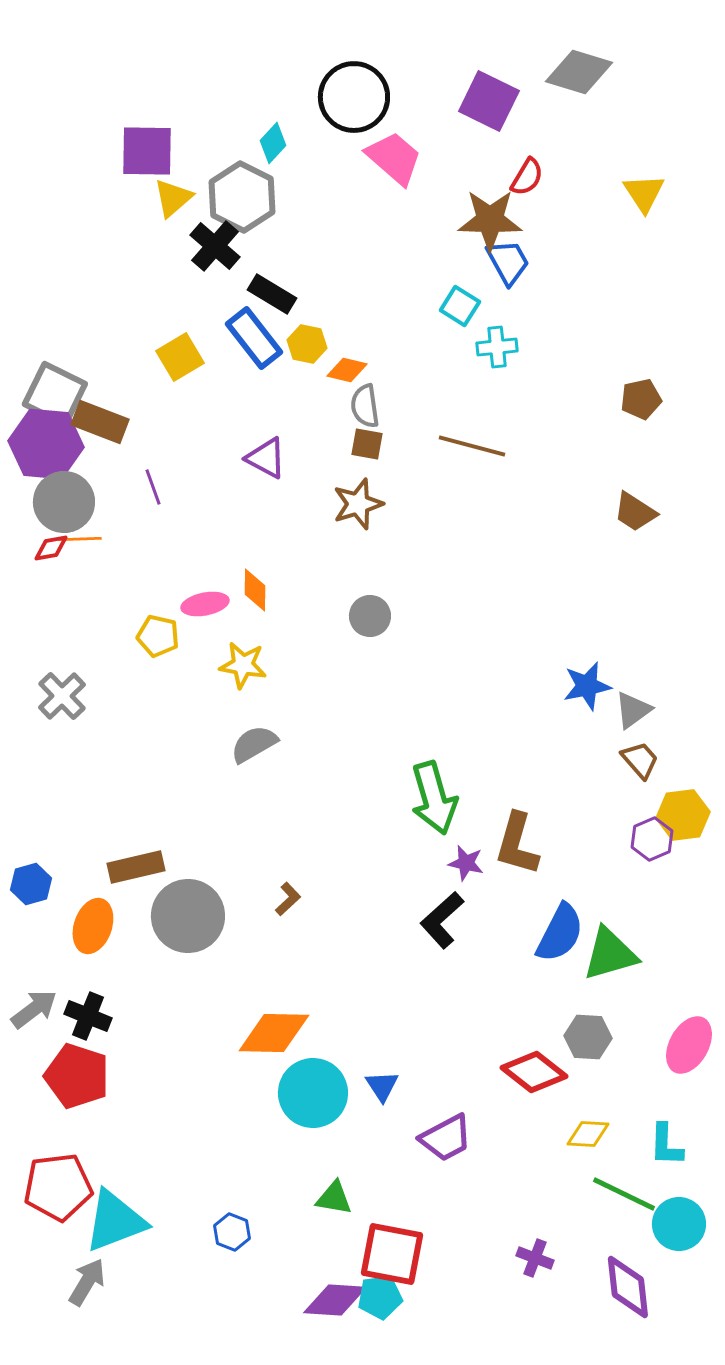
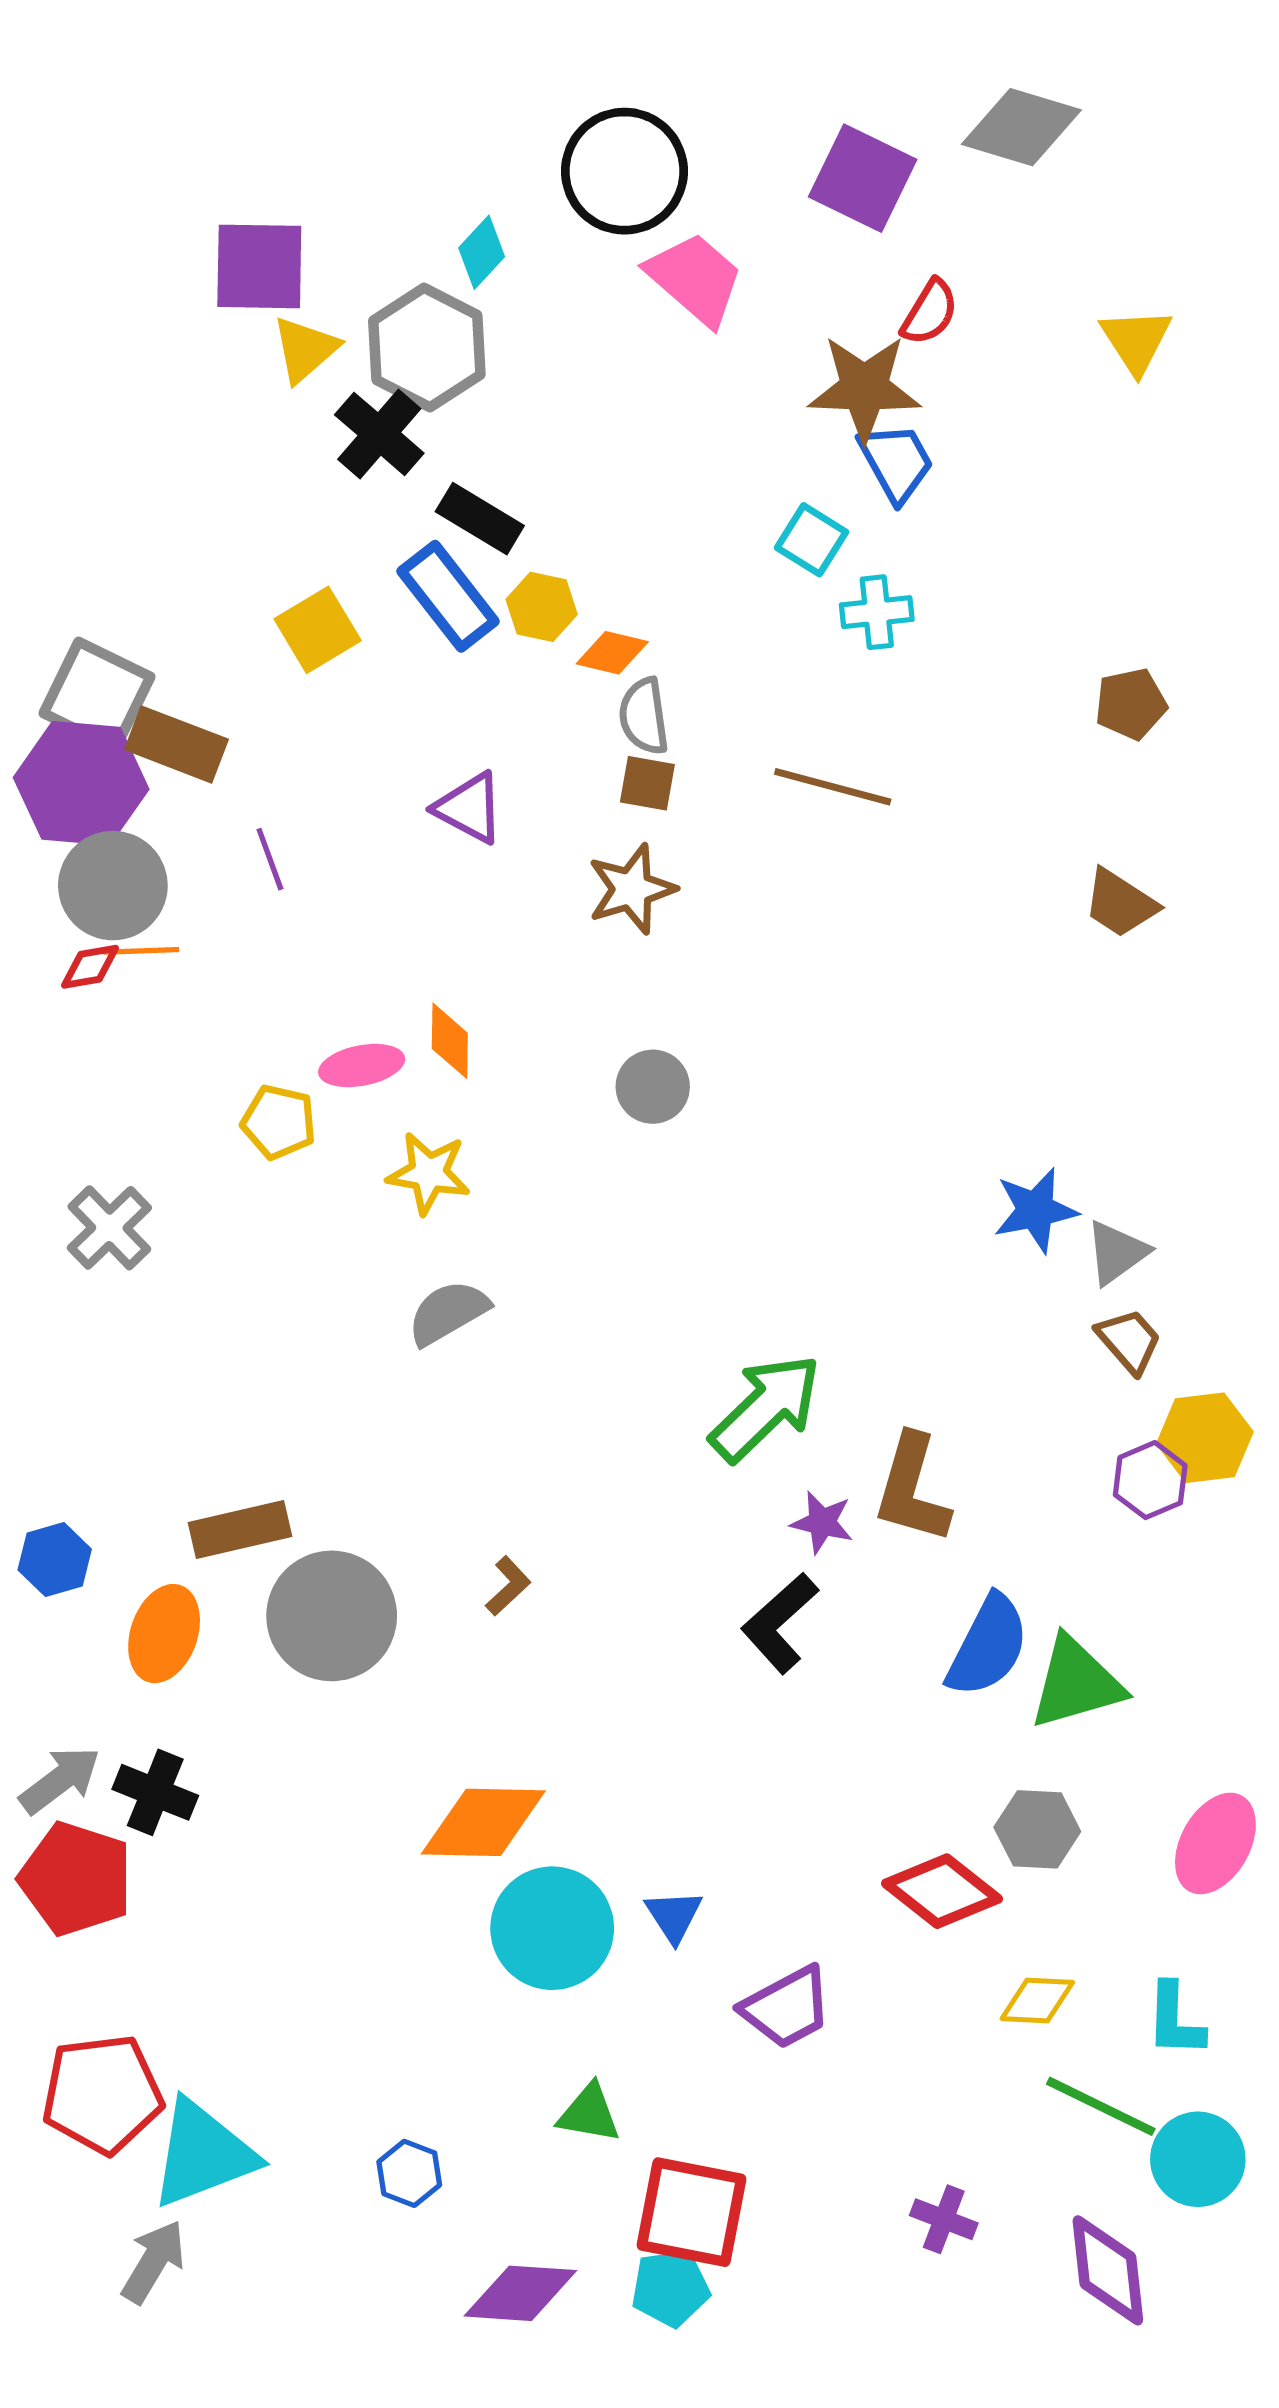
green arrow: (434, 798) -> (766, 1408), turned -118
red pentagon: (77, 1076) -> (76, 1879), moved
purple diamond: (335, 1300) -> (520, 2293), moved

